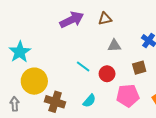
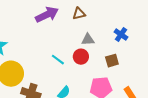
red circle: (107, 74) -> (81, 57), moved

